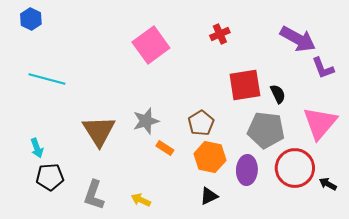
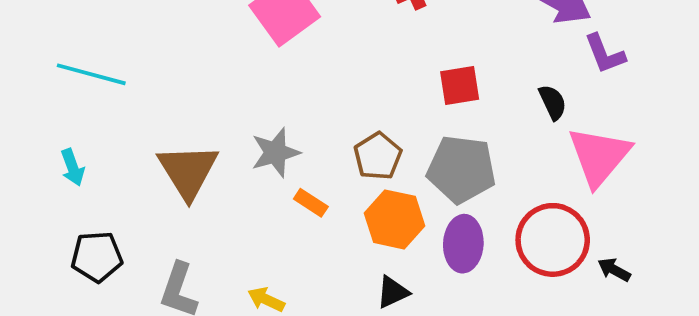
red square: (245, 85) -> (460, 86), size x0.7
black semicircle: (278, 94) -> (553, 102), moved
gray pentagon: (266, 130) -> (461, 169), moved
cyan arrow: (37, 148) -> (73, 167), moved

